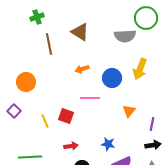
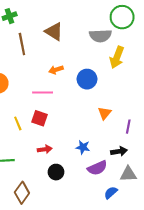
yellow arrow: (140, 69) -> (117, 57), moved
pink line: (90, 98) -> (43, 92), moved
black arrow: (153, 145) -> (119, 151), moved

